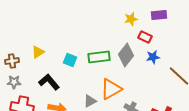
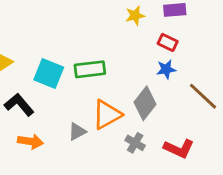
red rectangle: (145, 37) -> (168, 42), moved
gray diamond: (126, 55) -> (145, 103), moved
cyan square: (70, 60) -> (49, 74), size x1.5

